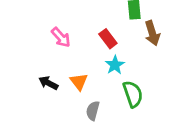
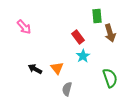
pink arrow: (61, 37) -> (24, 27), moved
green semicircle: (133, 94) -> (110, 78), moved

